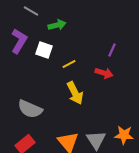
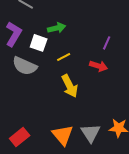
green arrow: (57, 25) -> (57, 28), moved
gray semicircle: (30, 109) -> (25, 66), moved

